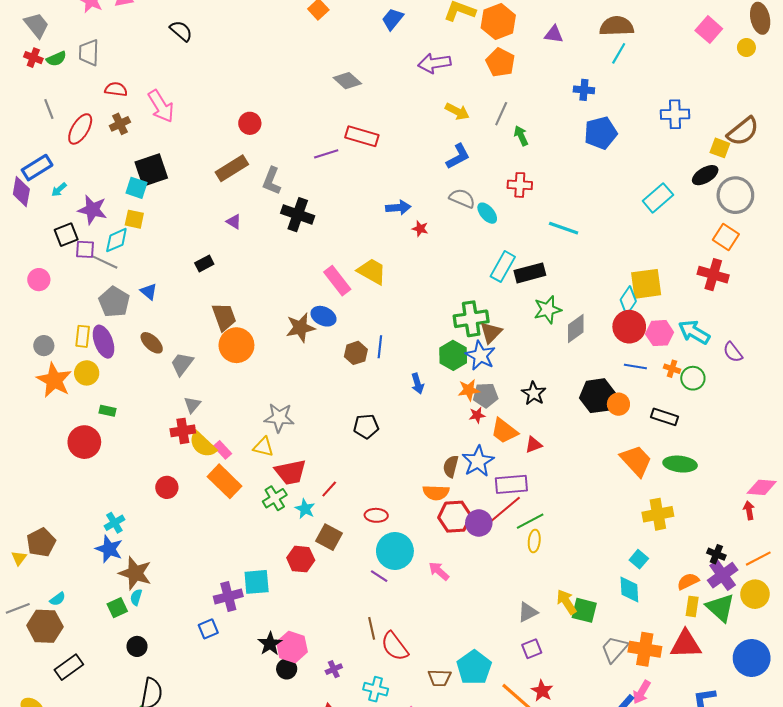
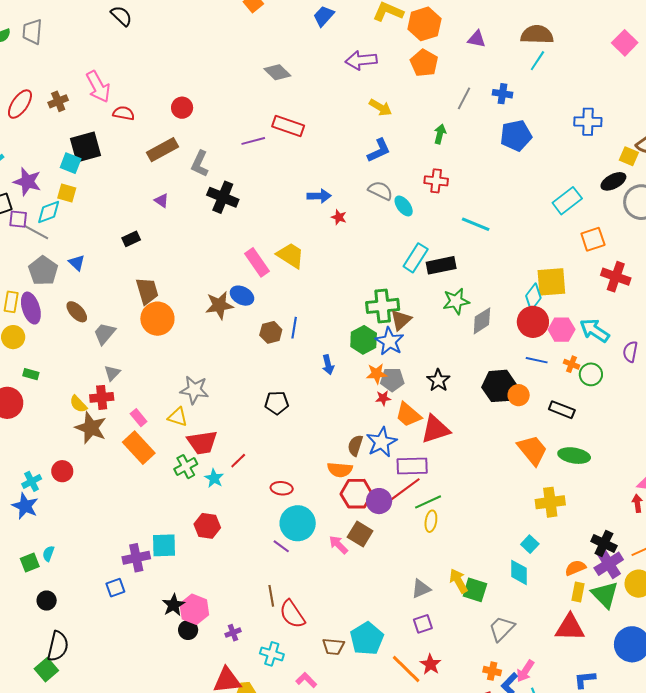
red semicircle: (116, 89) -> (124, 113), moved
gray line: (501, 114) -> (464, 98), moved
green arrow: (521, 136) -> (440, 134), turned 36
orange square: (726, 237) -> (593, 239), moved, turned 35
purple semicircle: (733, 352) -> (630, 352), turned 45
yellow semicircle: (203, 445) -> (78, 404), moved, size x0.7
red triangle: (534, 445) -> (435, 429), size x1.8
red circle: (167, 487) -> (62, 471), moved
brown square: (329, 537) -> (360, 534), moved
black cross: (716, 554) -> (604, 543), size x1.4
brown star: (135, 573) -> (91, 428), moved
orange cross: (645, 649) -> (492, 671), moved, size x0.6

